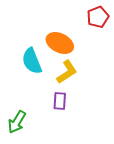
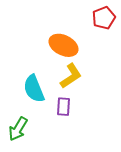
cyan semicircle: (32, 61) -> (34, 89), moved

